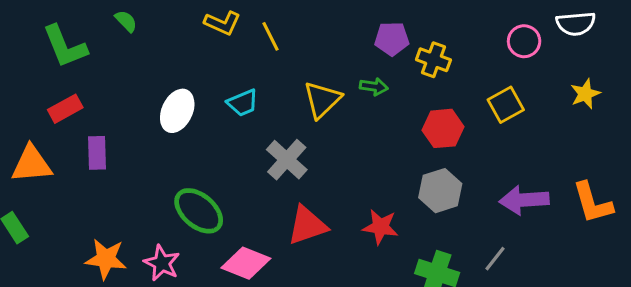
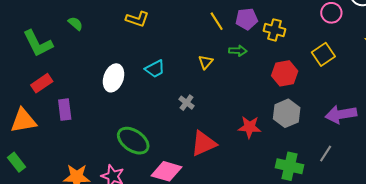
yellow line: (270, 36) -> (217, 21), moved
yellow triangle: (322, 100) -> (206, 62), size x0.6
gray cross: (287, 160) -> (187, 103), size x0.6
red star: (380, 227) -> (249, 127), moved

